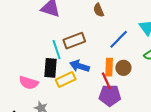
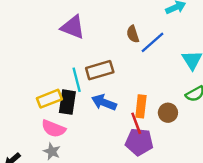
blue line: (119, 39) -> (152, 42), moved
brown circle: (123, 68) -> (168, 113), moved
yellow rectangle: (66, 80) -> (49, 99), moved
pink semicircle: (29, 83) -> (53, 129), moved

